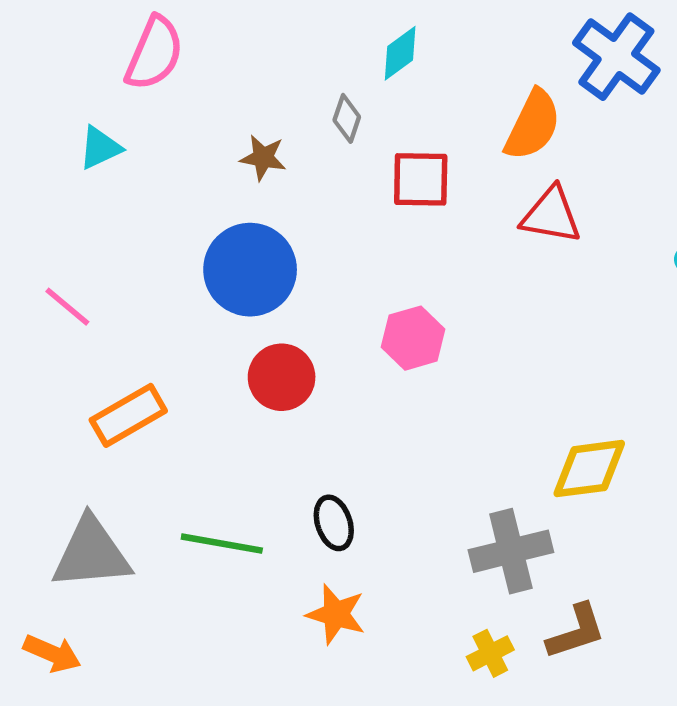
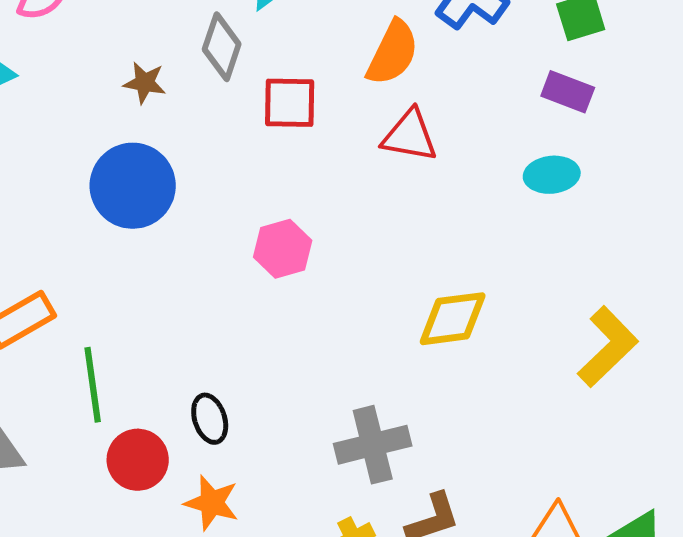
gray diamond: (347, 118) -> (222, 47), size x1.5
red circle: (282, 377) -> (138, 460), moved
yellow diamond: (589, 469) -> (453, 319), moved
green line: (222, 544) -> (93, 385), moved, turned 72

